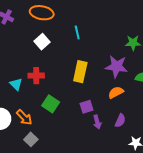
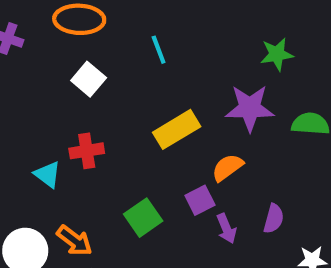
yellow rectangle: (80, 72) -> (177, 129), turned 55
orange semicircle: (116, 92) -> (227, 167), moved
green square: (51, 104) -> (143, 218), moved, turned 30

